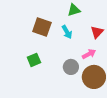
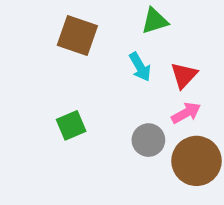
brown square: (42, 27) -> (77, 36), moved
red triangle: (97, 32) -> (184, 75), moved

